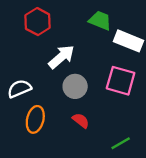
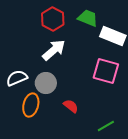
red hexagon: (38, 22) -> (53, 19), moved
gray circle: (75, 86) -> (46, 83), moved

